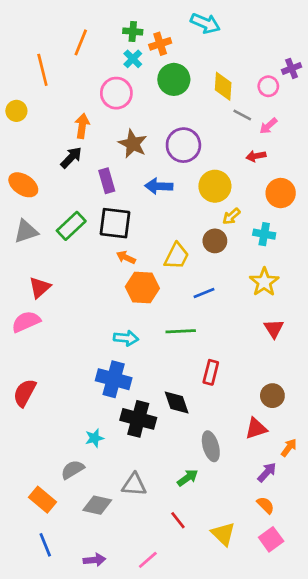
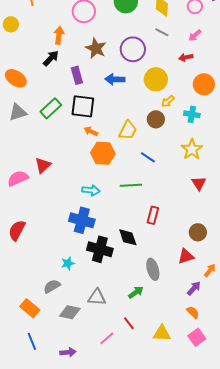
gray line: (242, 115) -> (162, 32), moved
red triangle: (40, 287) -> (43, 165), moved
blue line: (204, 293) -> (148, 157), turned 56
yellow triangle: (223, 534) -> (162, 333), turned -42
pink line: (148, 560) -> (107, 338), moved

